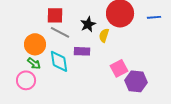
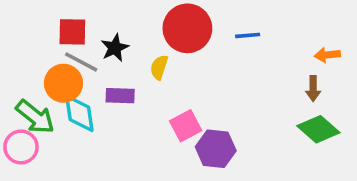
black star: (88, 24) -> (115, 48), moved
orange circle: (35, 44) -> (63, 83), moved
green arrow: (34, 63) -> (35, 117), size x1.6

